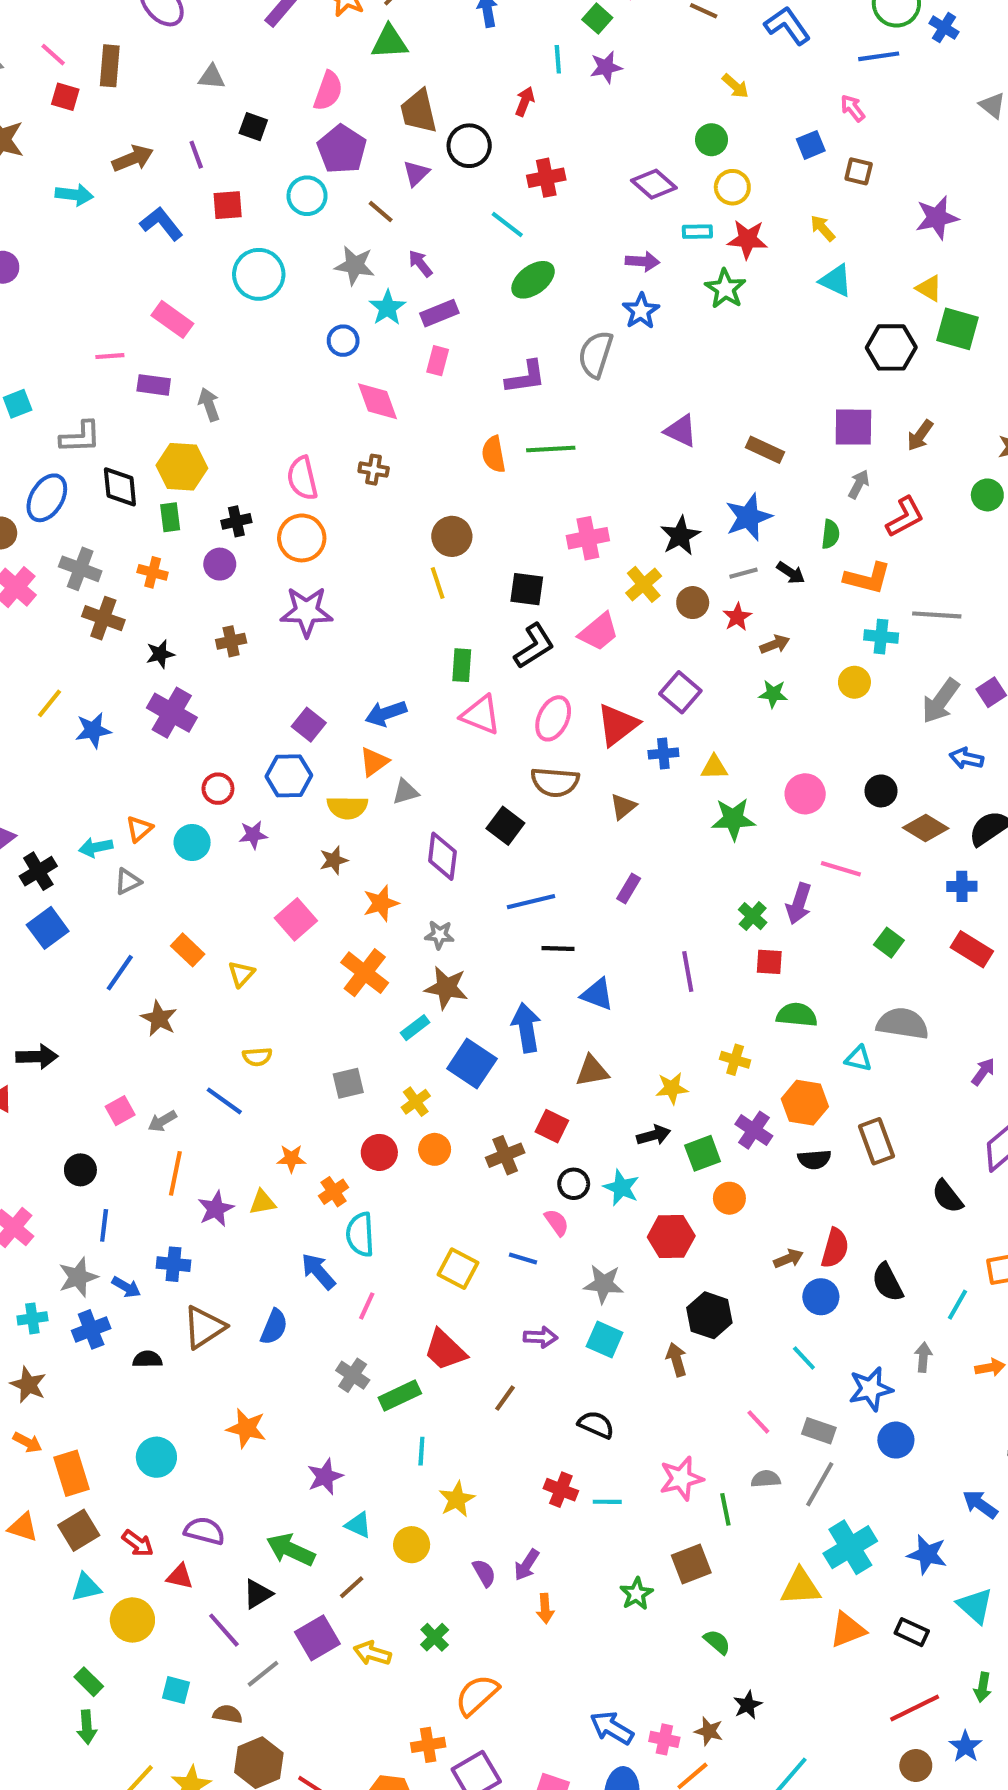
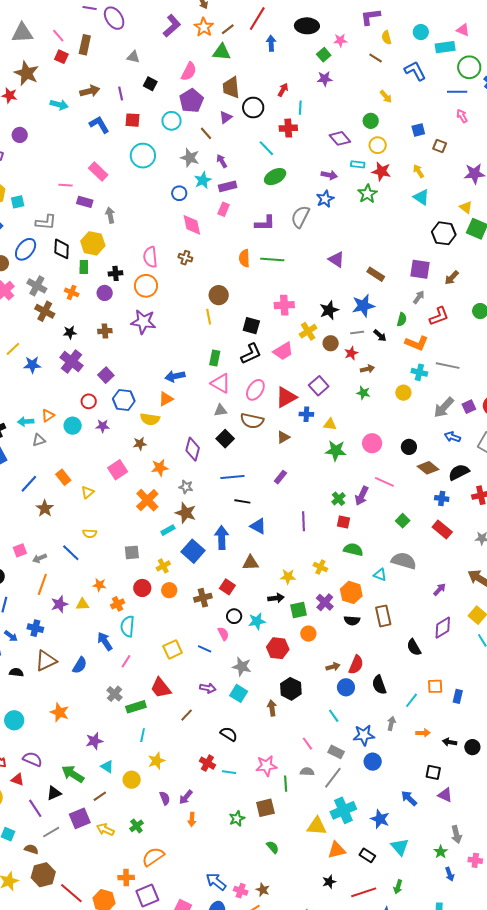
cyan line: (558, 59) -> (300, 108), moved
pink arrow: (853, 108) -> (462, 116), moved
purple square: (309, 725) -> (106, 375), moved
gray triangle: (406, 792) -> (220, 410), moved
cyan star: (621, 1188) -> (257, 621), turned 30
yellow square: (458, 1269) -> (173, 649), turned 30
black star: (748, 1705) -> (329, 882), moved

